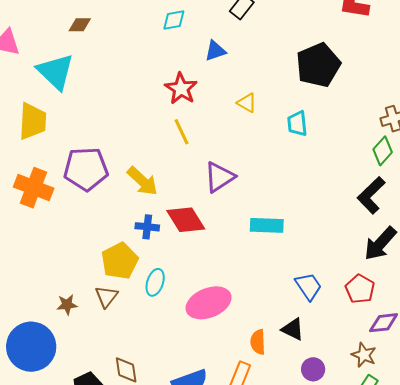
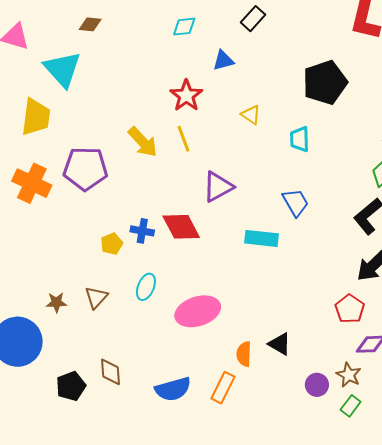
yellow arrow: (142, 181) -> (143, 142), moved
yellow pentagon: (120, 261) -> (112, 244), moved, size x0.6
blue trapezoid: (308, 286) -> (295, 202), moved
purple circle: (313, 369) -> (317, 385), moved

